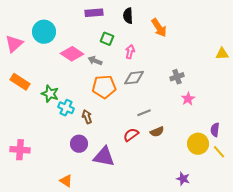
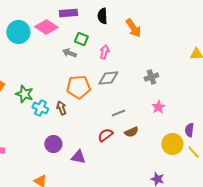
pink diamond: (72, 54) -> (46, 27), moved
gray arrow: (95, 61) -> (69, 53), moved
pink star: (188, 99) -> (158, 107), moved
brown arrow: (87, 117) -> (61, 108), moved
purple triangle: (104, 157) -> (78, 157), size x0.7

